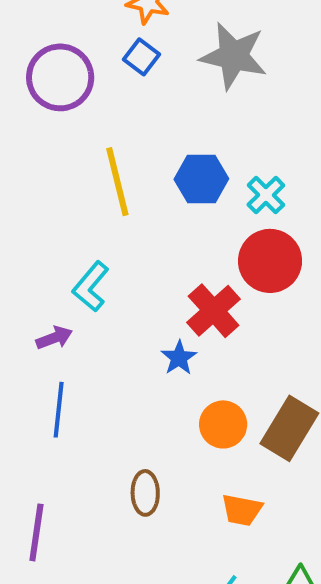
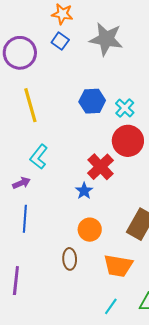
yellow line: (117, 182) -> (30, 105), moved
orange circle: (223, 424) -> (90, 230), moved
orange trapezoid: (242, 510) -> (118, 266), size x1.4

